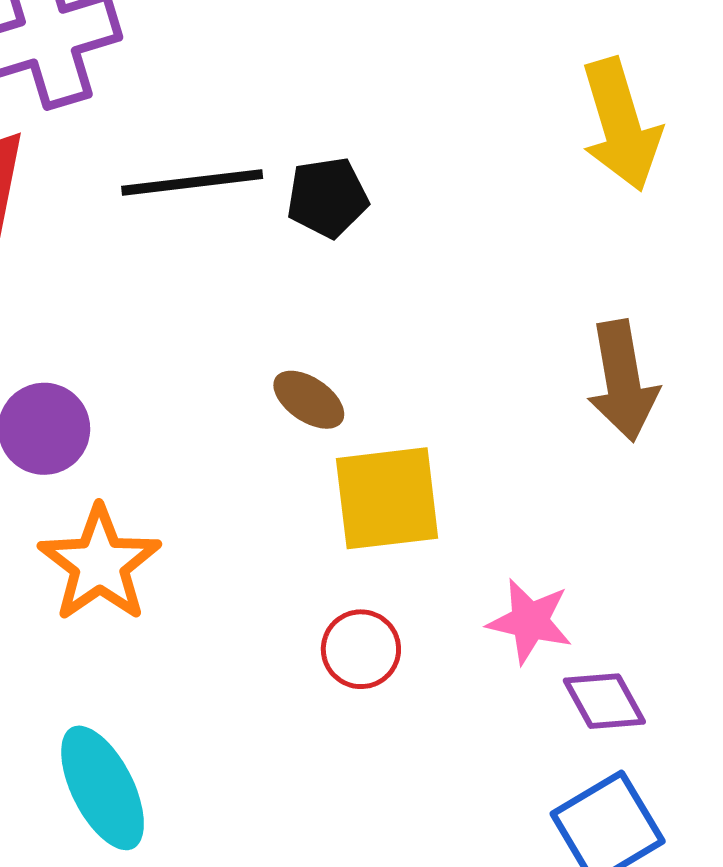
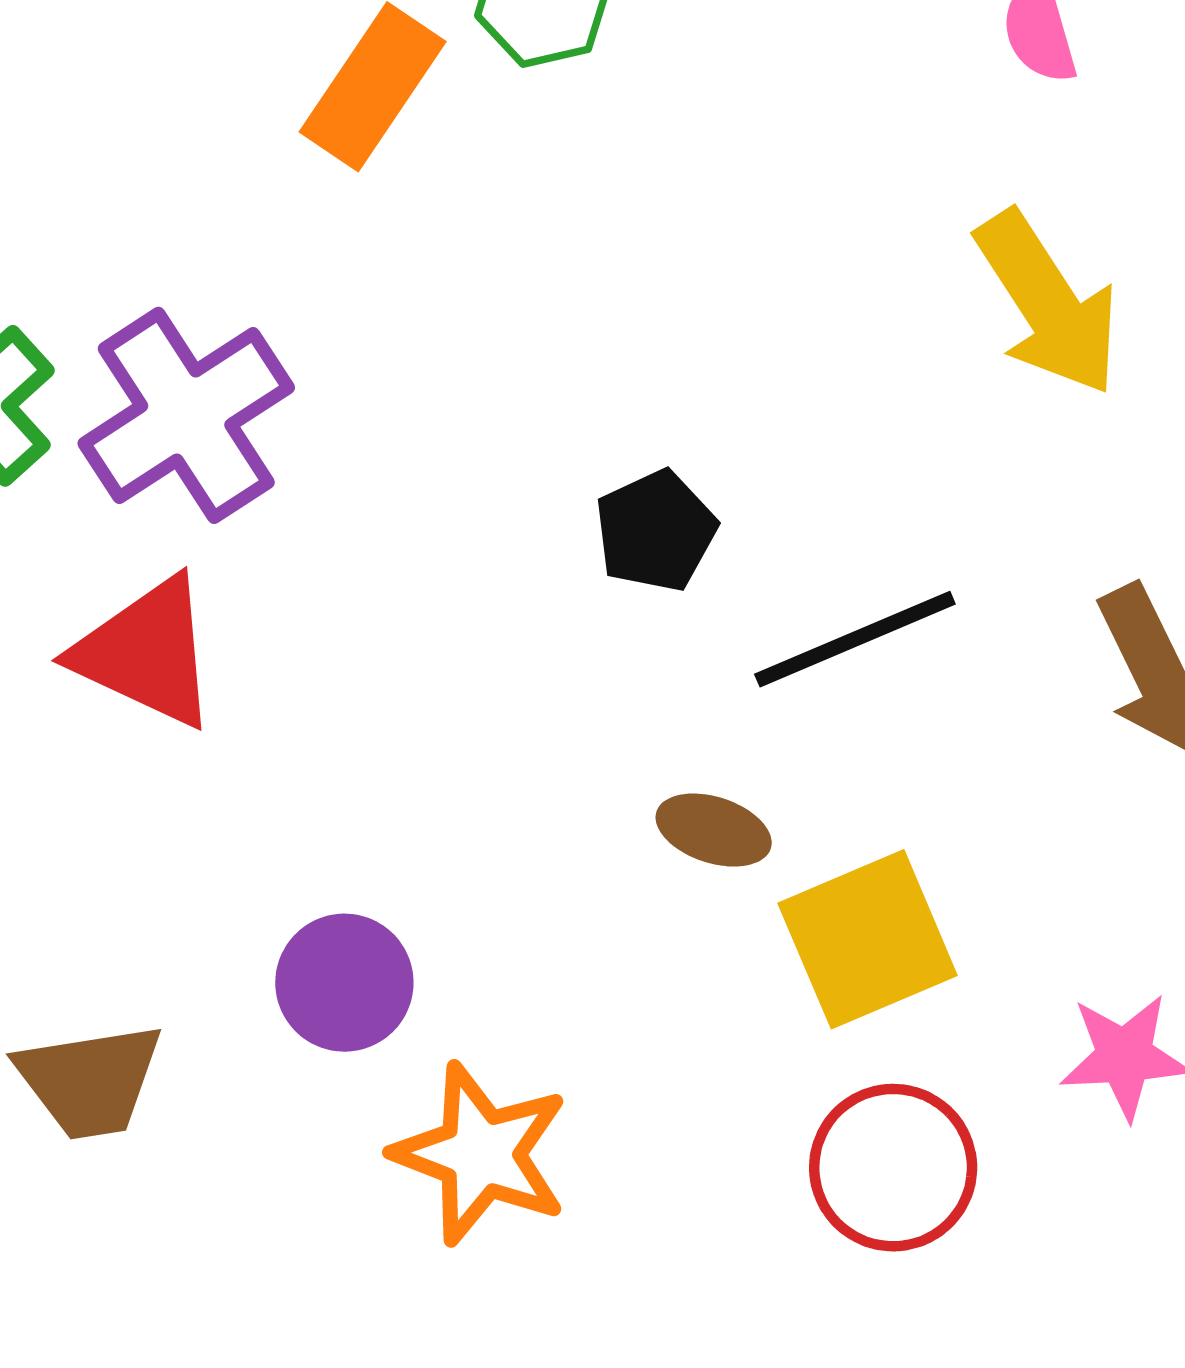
black line: (192, 182) -> (855, 639), moved
red circle: (361, 649) -> (893, 1168), size x1.4

